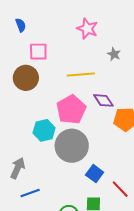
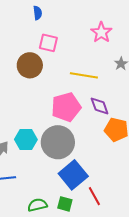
cyan hexagon: (44, 130) -> (26, 140), moved
blue square: (95, 174) -> (73, 175), size x1.6

